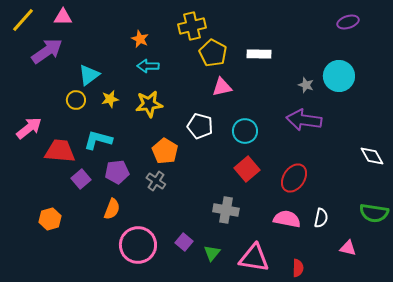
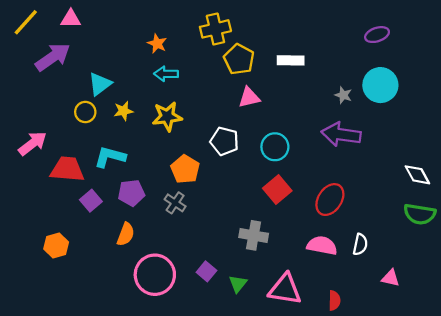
purple ellipse: (348, 22) -> (377, 35), moved
green semicircle: (374, 213) -> (420, 214), moved

